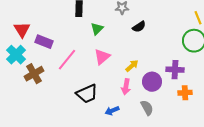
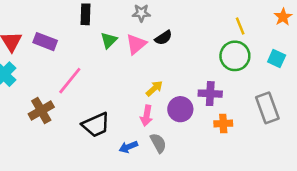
purple rectangle: (44, 42) -> (45, 42), moved
pink triangle: (102, 57) -> (136, 44), moved
brown cross: (34, 74) -> (41, 110), moved
gray semicircle: (147, 108) -> (158, 143), moved

